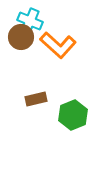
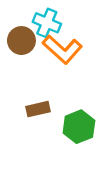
cyan cross: (30, 21) -> (47, 23), moved

